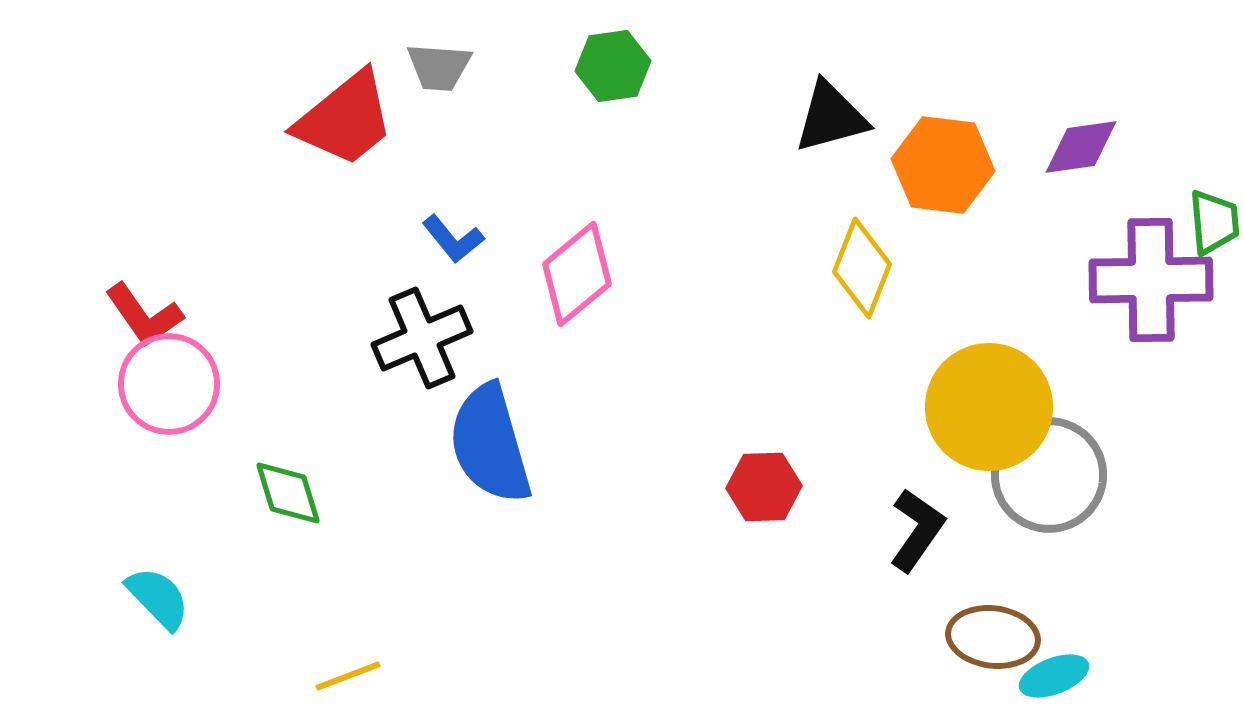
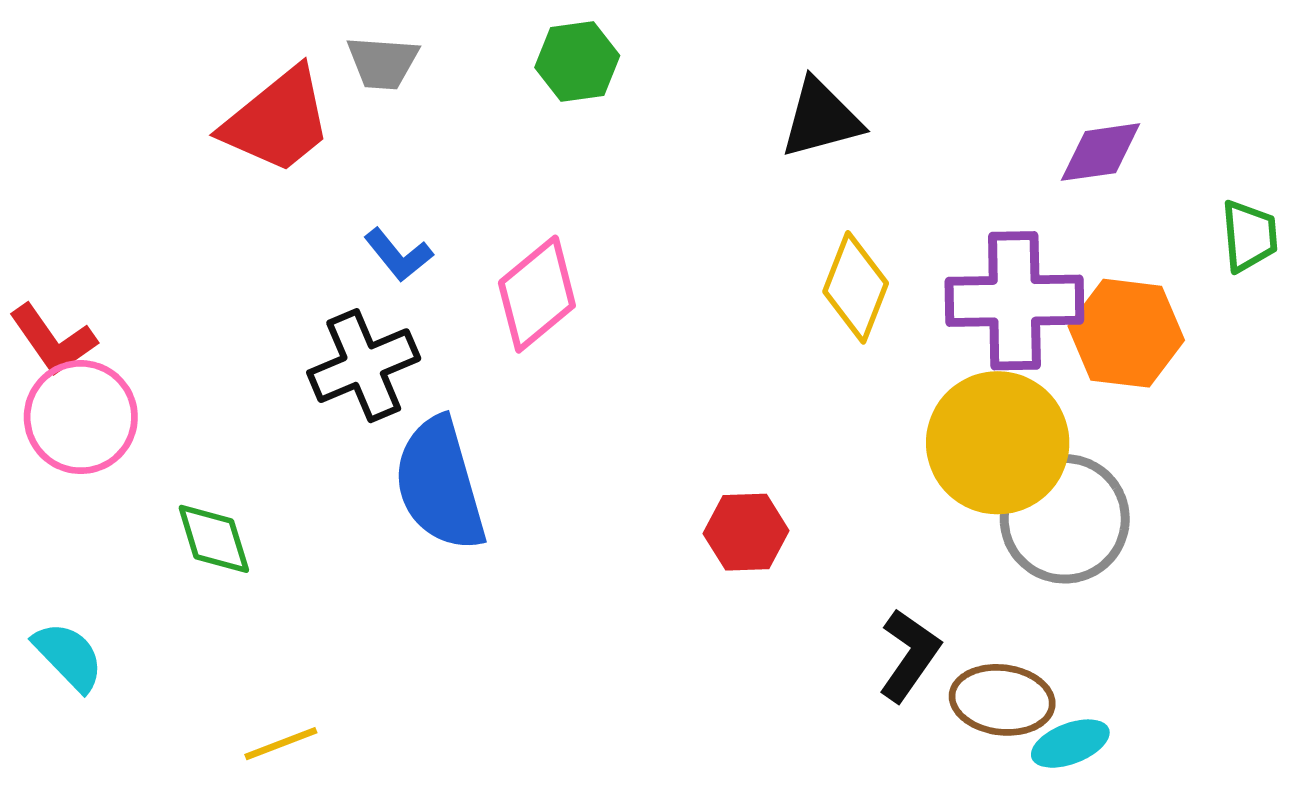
orange hexagon: (943, 165) -> (1126, 333), moved
purple cross: (1151, 280) -> (1014, 301), moved
black L-shape: (917, 530) -> (909, 655), moved

